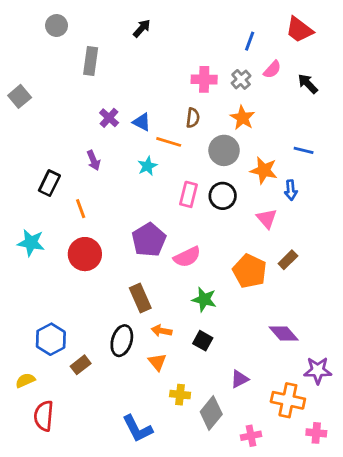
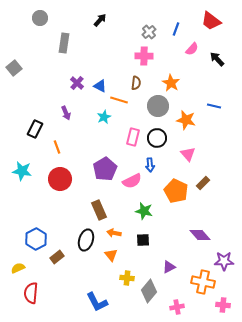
gray cross: (241, 79) -> (149, 32), moved
blue arrow: (291, 190) -> (150, 165), moved
black square: (203, 341) -> (143, 240), turned -32

